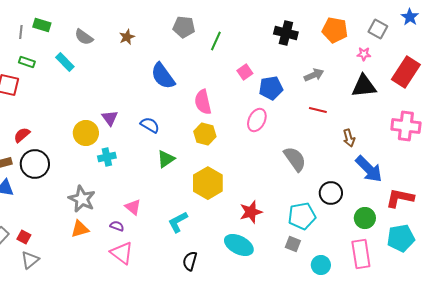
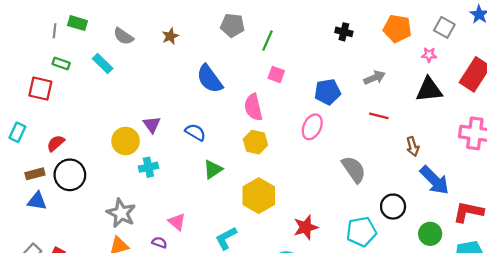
black cross: (286, 33) -> (344, 32), size x0.7
pink square: (245, 72) -> (276, 74), moved, turned -35

